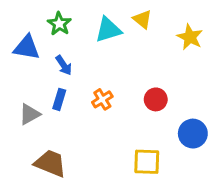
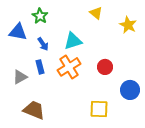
cyan triangle: (108, 30) -> (73, 41), moved
blue rectangle: (59, 99) -> (40, 67), turned -32
orange cross: (102, 99) -> (69, 67), size x1.6

